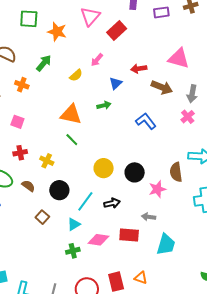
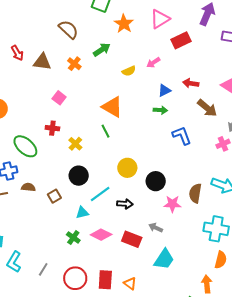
green arrow: (104, 105) -> (160, 110), moved
brown semicircle: (28, 186) -> (28, 187), moved, turned -48
green cross: (73, 251) -> (73, 237), turned 32

